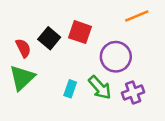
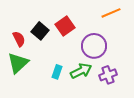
red square: (80, 32) -> (65, 26), turned 36
green arrow: (100, 88) -> (81, 71), turned -75

